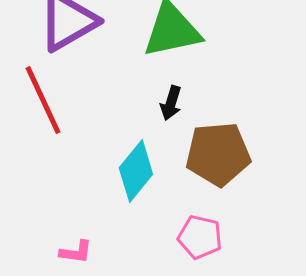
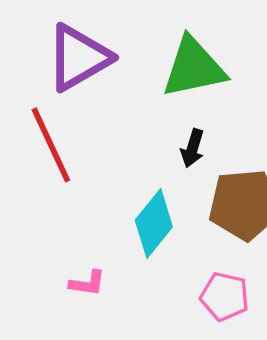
pink L-shape: (76, 252) -> (87, 283), moved

